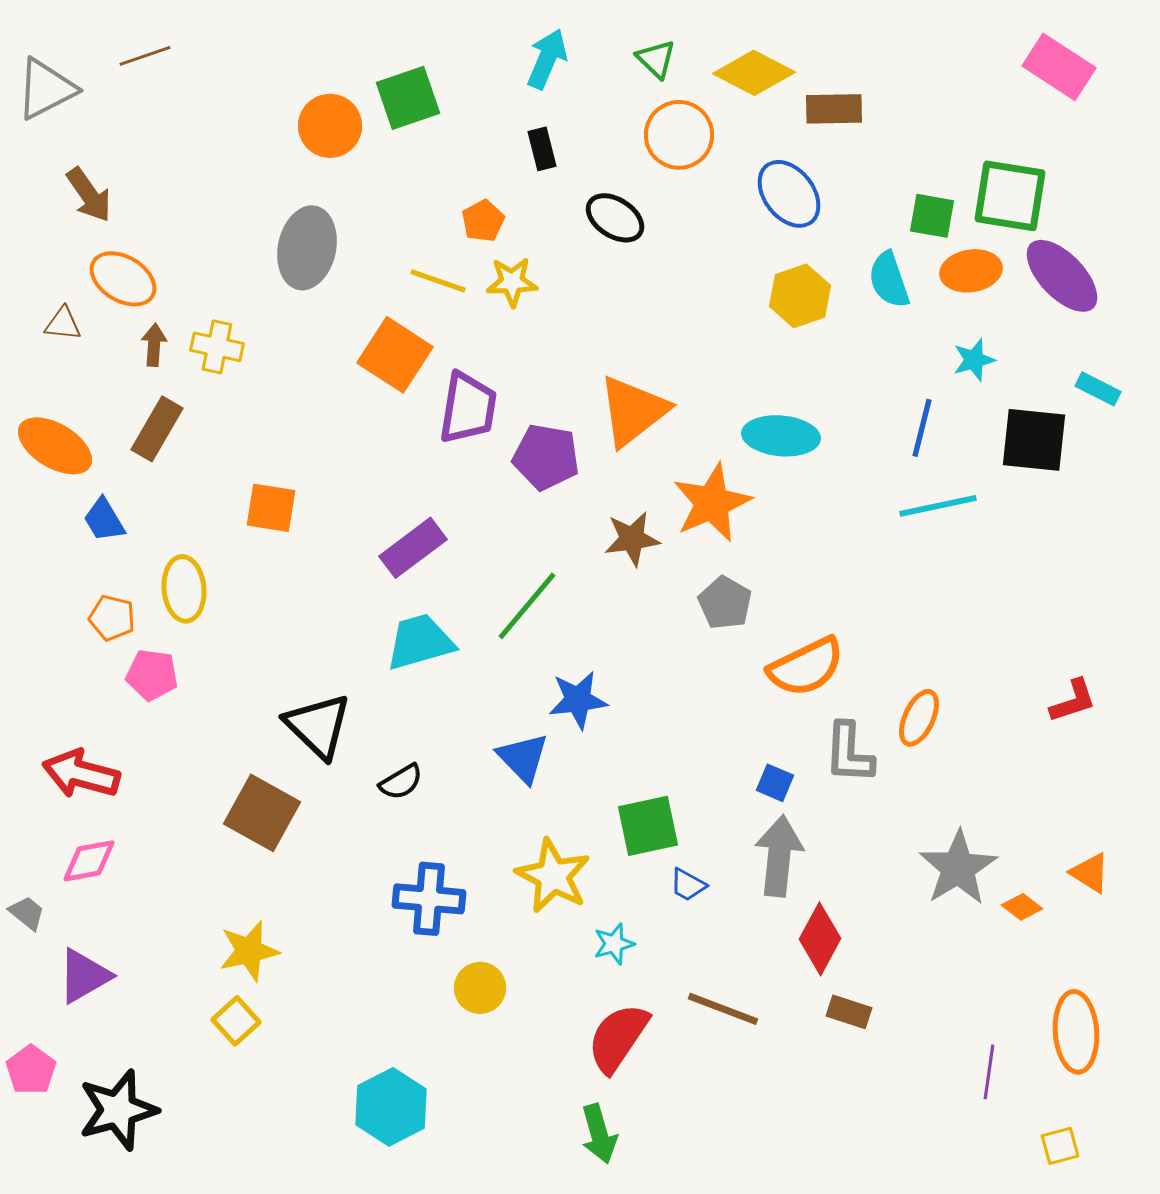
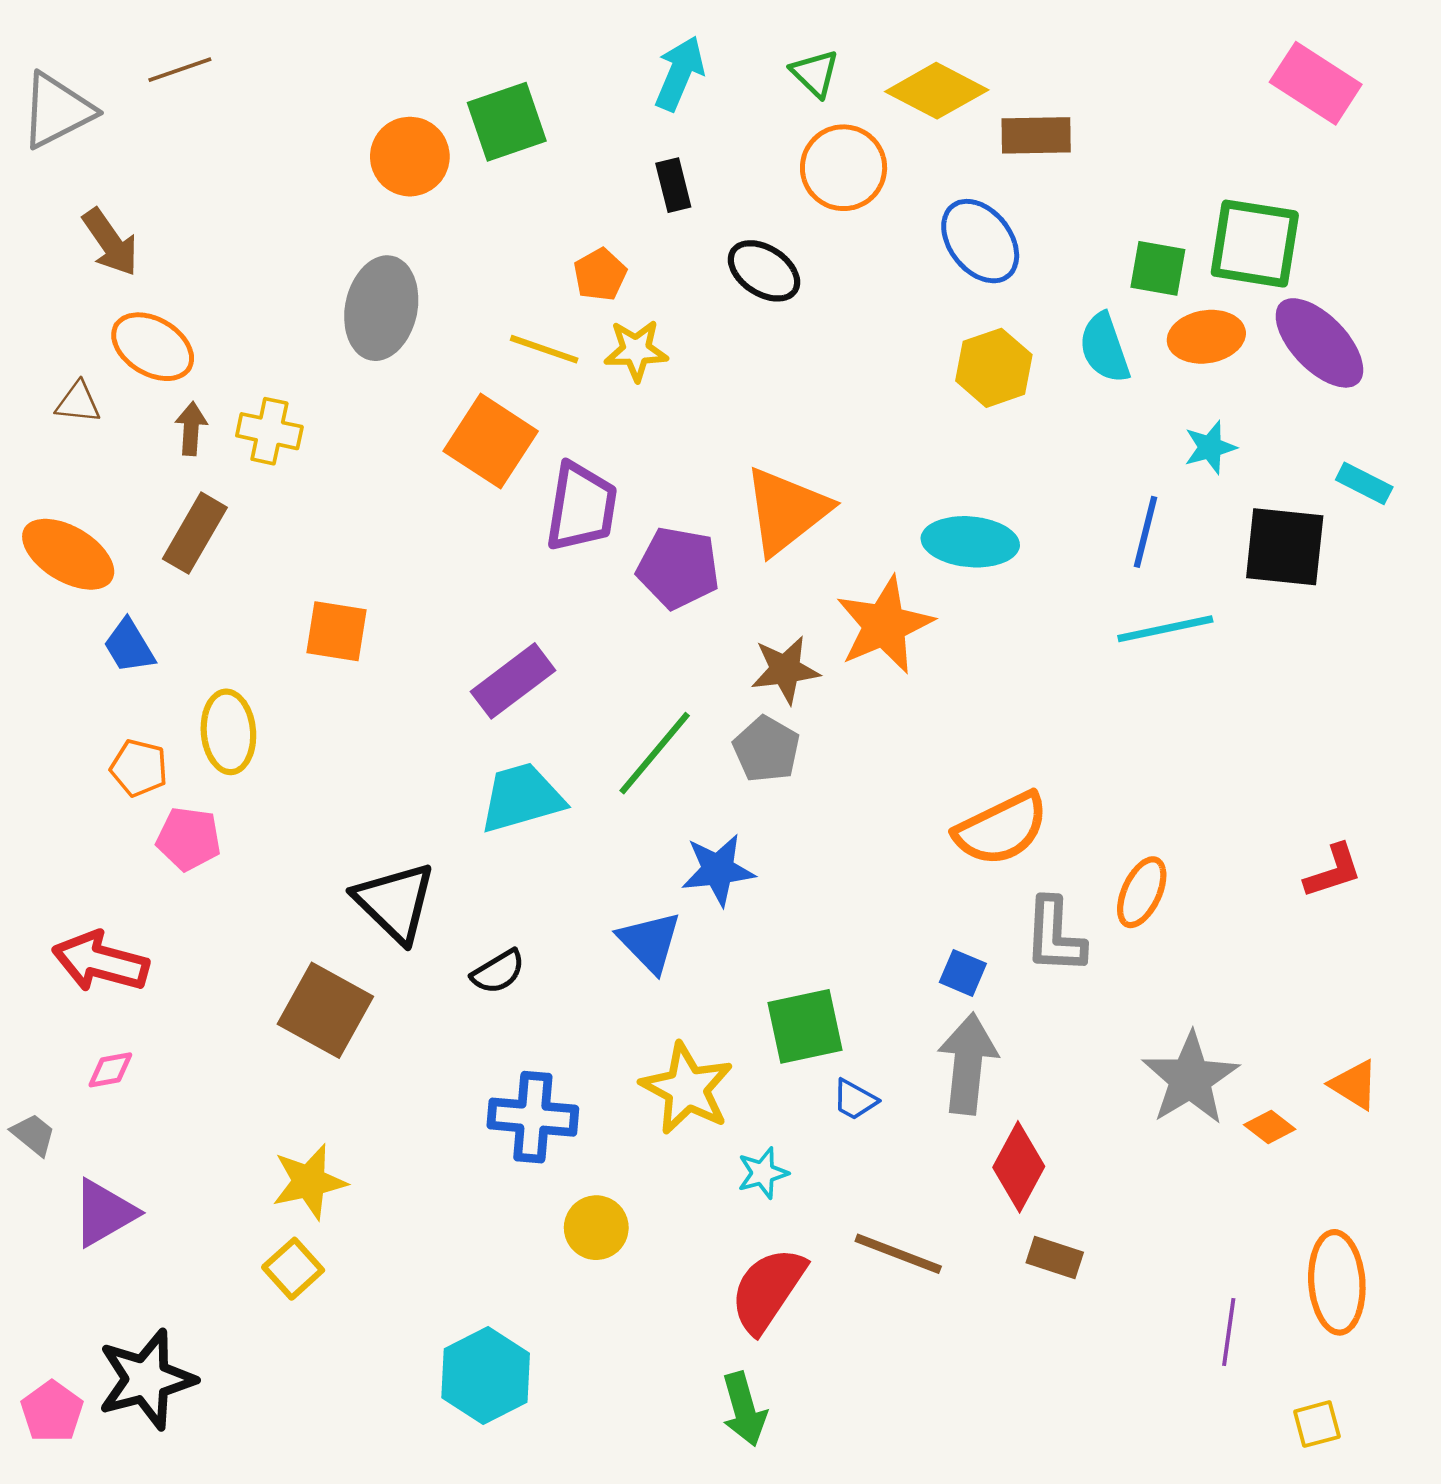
gray pentagon: (725, 603) -> (766, 749), moved
pink diamond: (89, 861) -> (110, 1070), size x0.7
pink pentagon: (31, 1070) -> (52, 1412), moved

